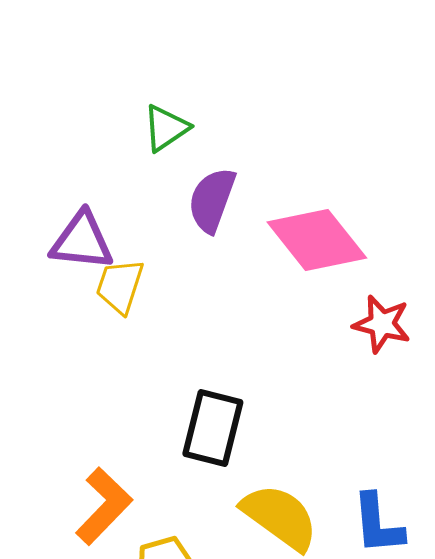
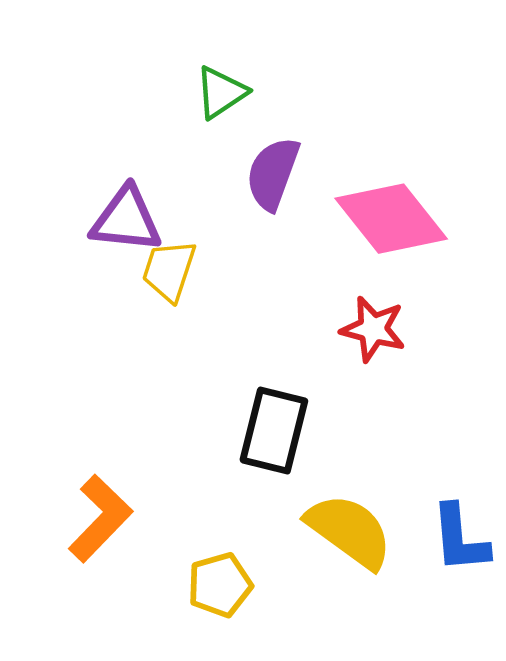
red star: (382, 324) -> (373, 329), moved
orange L-shape: (104, 506) -> (100, 518), moved

